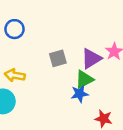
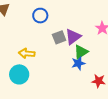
blue circle: (14, 29) -> (40, 16), moved
purple triangle: (91, 59) -> (73, 37), moved

